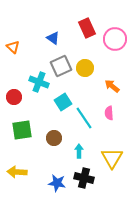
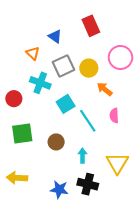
pink circle: (115, 39) -> (120, 57), moved
orange triangle: (13, 47) -> (33, 53), moved
orange arrow: (112, 86) -> (105, 89), moved

